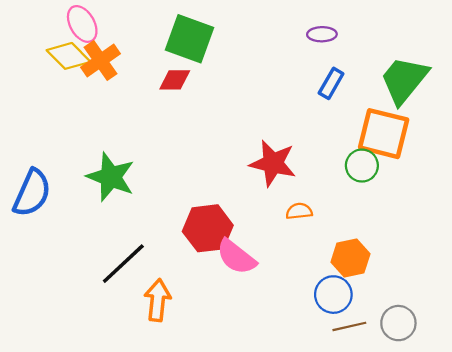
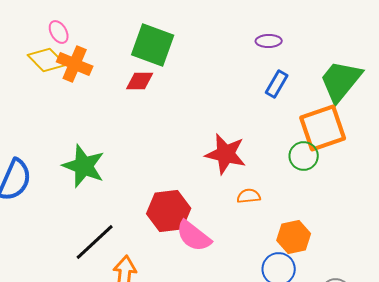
pink ellipse: (82, 24) -> (59, 32), size x0.7
orange cross: (100, 60) -> (75, 64), turned -32
orange square: (384, 134) -> (323, 128), turned -33

